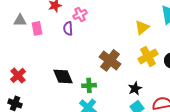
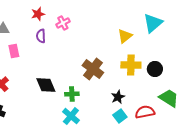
pink rectangle: (37, 28) -> (14, 51), moved
purple semicircle: (68, 28) -> (41, 36), moved
yellow cross: (148, 56) -> (131, 65), turned 30

